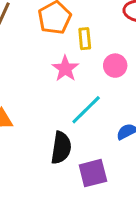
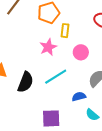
black semicircle: (61, 148) -> (25, 82), moved

